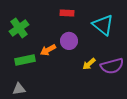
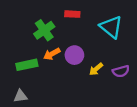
green cross: (19, 28) -> (44, 30), moved
purple circle: (69, 41) -> (74, 55), moved
purple semicircle: (112, 66) -> (121, 71), size x0.7

